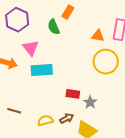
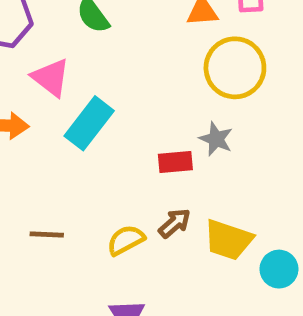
cyan rectangle: (42, 70) -> (89, 123), turned -35
gray star: (90, 102) -> (216, 139), moved

